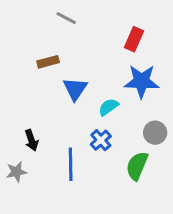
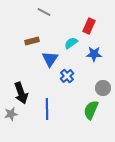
blue star: (142, 81) -> (94, 54), size x0.7
cyan semicircle: (108, 107) -> (71, 43), moved
black arrow: (31, 140) -> (21, 93), size x1.5
blue cross: (101, 140) -> (67, 76), moved

